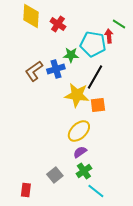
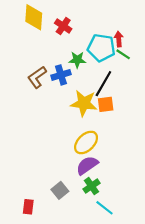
green line: (119, 24) -> (123, 54), moved
orange square: (98, 105) -> (106, 104), moved
purple semicircle: (80, 152) -> (87, 165), size x1.5

